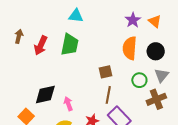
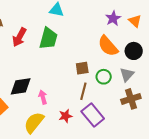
orange semicircle: (130, 48) -> (108, 46), turned -50
gray triangle: (161, 75) -> (127, 75), moved
green circle: (139, 80) -> (104, 77), moved

